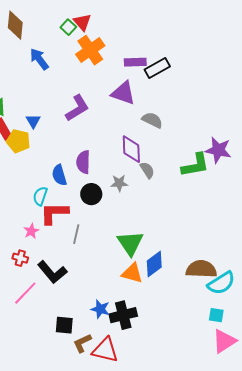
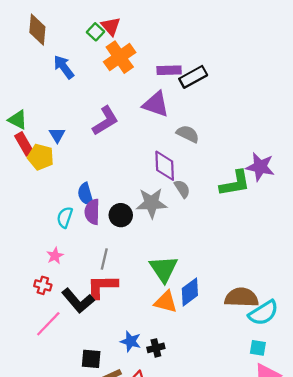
purple semicircle: (83, 162) -> (92, 212), moved
gray star: (119, 183) -> (151, 203), size x1.6
red L-shape: (54, 213) -> (102, 286), moved
black cross: (123, 315) -> (156, 348), size x0.6

